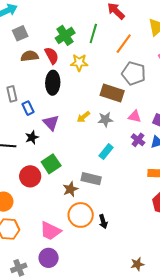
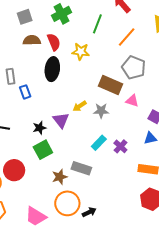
green cross: (65, 35) -> (62, 14), moved
pink triangle: (135, 117) -> (132, 101), moved
purple triangle: (51, 123) -> (61, 120), moved
black star: (32, 137) -> (39, 128), moved
purple cross: (138, 140) -> (120, 146), moved
red circle: (30, 176) -> (14, 170), moved
black arrow: (103, 222) -> (89, 212), turned -104

